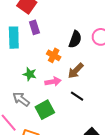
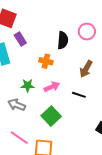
brown arrow: (76, 71) -> (86, 69), moved
gray arrow: (21, 99) -> (17, 105), moved

